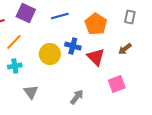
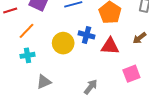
red triangle: (96, 57) -> (110, 46), turned -42
gray triangle: (31, 92) -> (44, 82), turned 42

